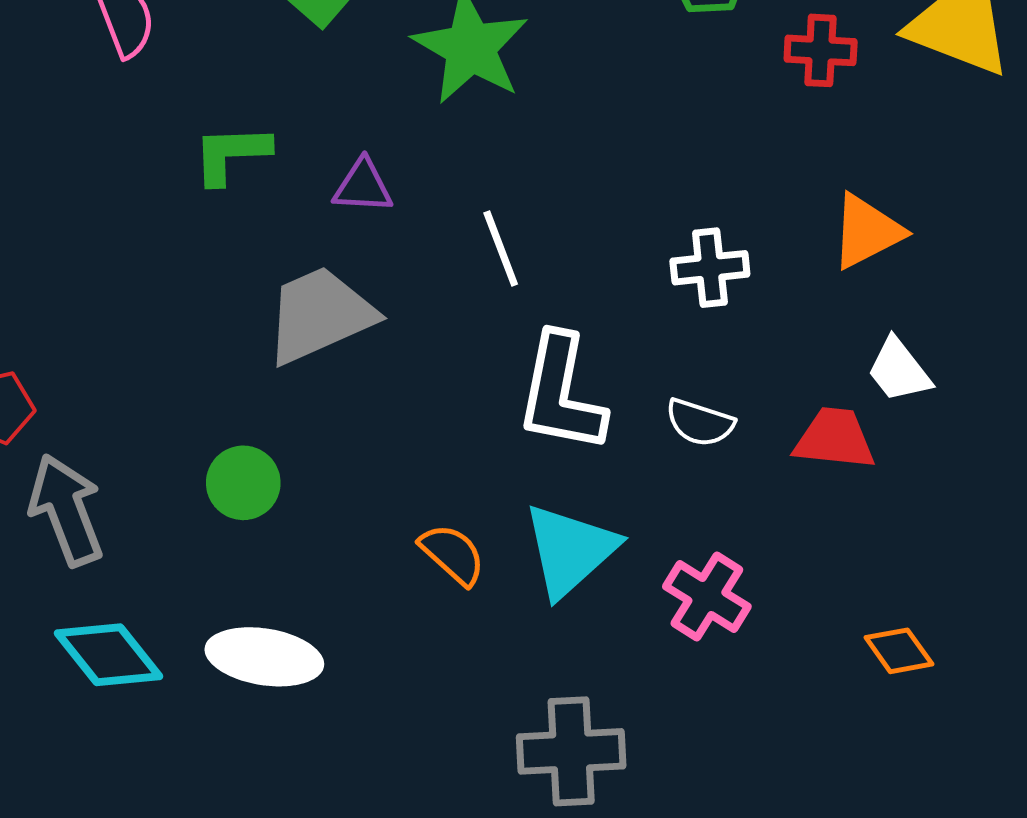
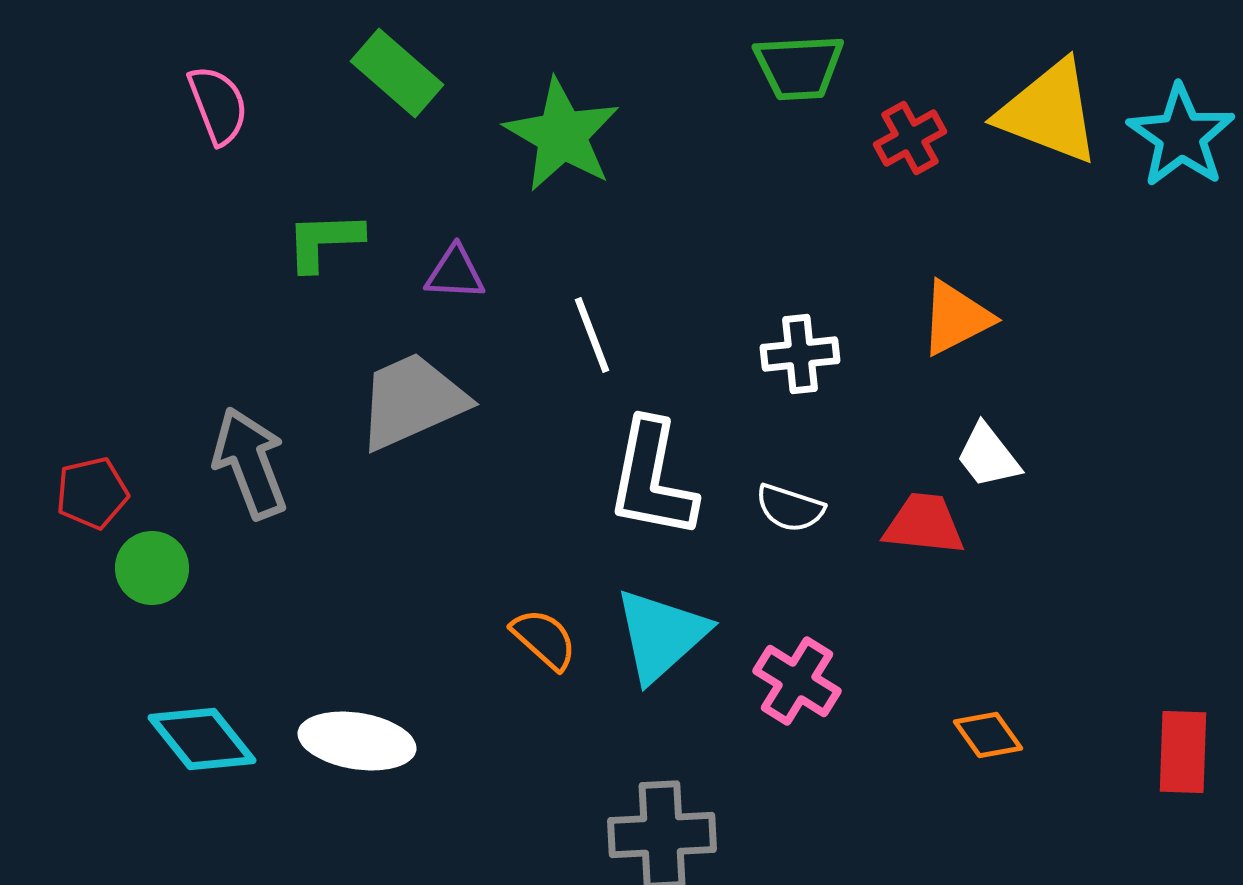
red cross: (821, 50) -> (910, 138), turned -32
green circle: (243, 483) -> (152, 568), moved
gray arrow: (66, 510) -> (250, 463), moved

